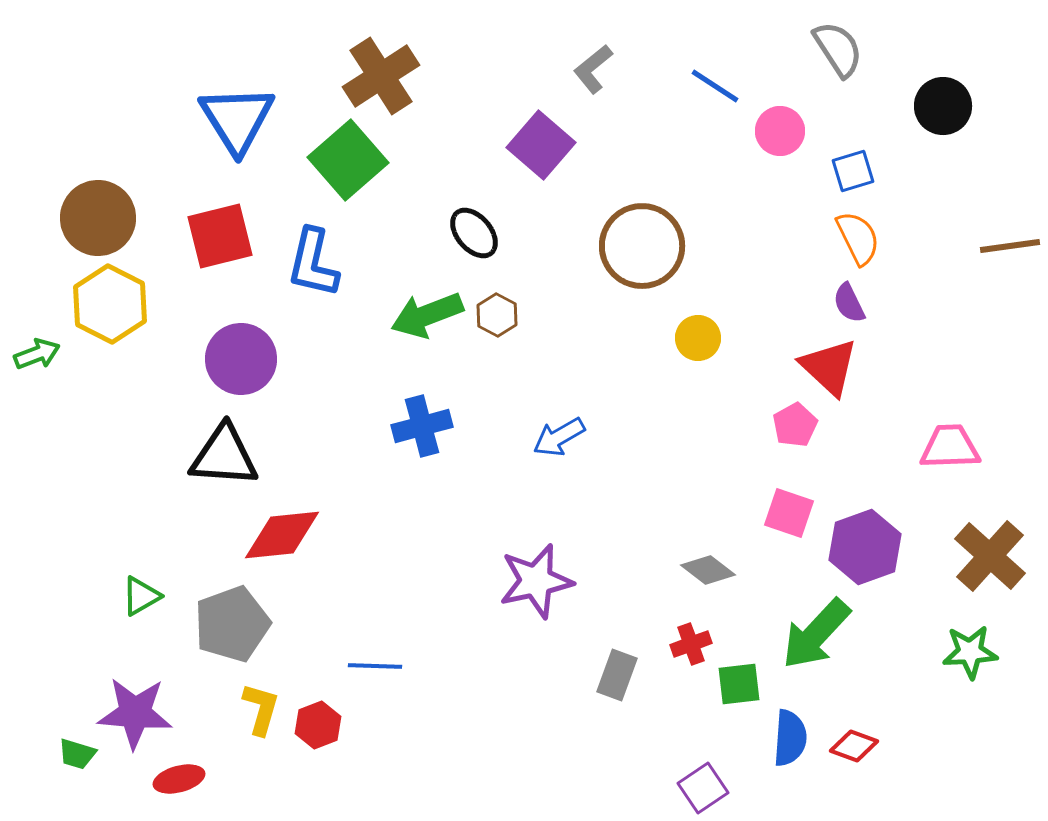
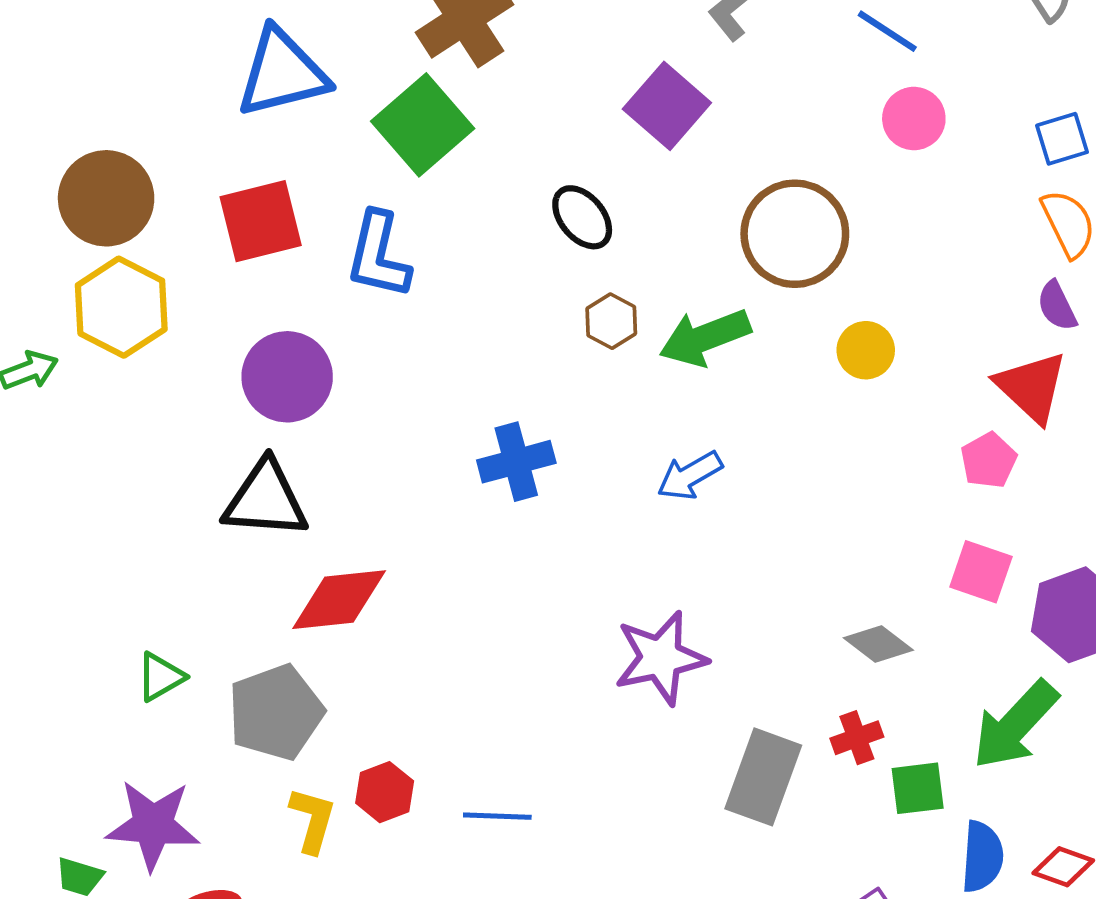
blue triangle: (237, 119) -> (282, 73), turned 48
pink circle: (780, 131) -> (914, 119), moved
green arrow: (427, 315) -> (705, 338), moved
blue line: (375, 666) -> (497, 816), moved
gray rectangle: (617, 675) -> (763, 777), size x1.5
red hexagon: (318, 725) -> (385, 792), moved

